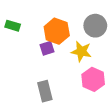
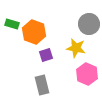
orange hexagon: (57, 31) -> (34, 32), moved
purple square: (47, 48) -> (46, 55), moved

